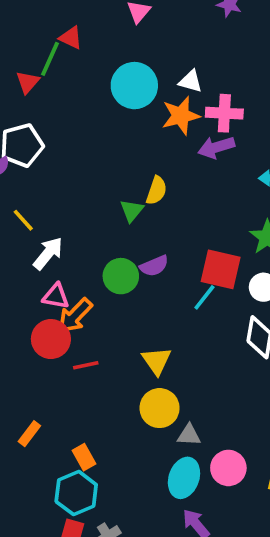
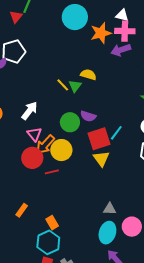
white triangle: (191, 81) -> (122, 15), moved
yellow semicircle: (156, 190) -> (88, 75), turned -91
yellow line: (23, 220) -> (63, 85), moved
purple semicircle: (154, 266) -> (88, 116), turned 42
red square: (221, 269) -> (99, 139), moved, turned -30
pink triangle: (56, 296) -> (34, 134), turned 42
yellow triangle: (157, 361) -> (101, 159), moved
yellow circle: (160, 408) -> (61, 150), moved

